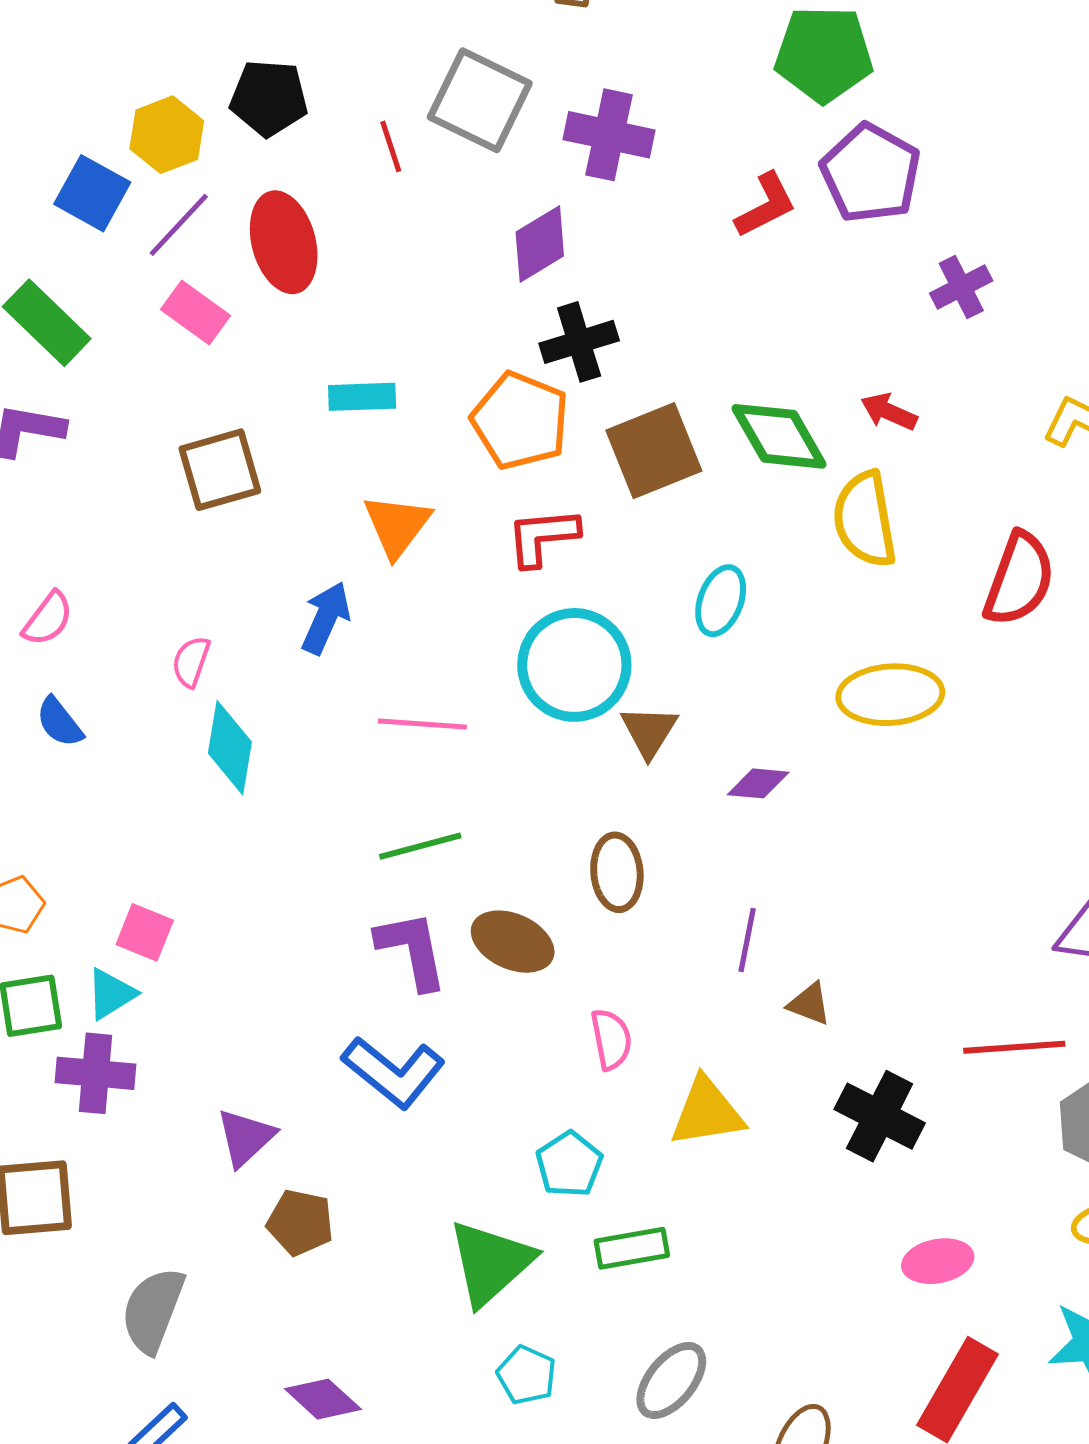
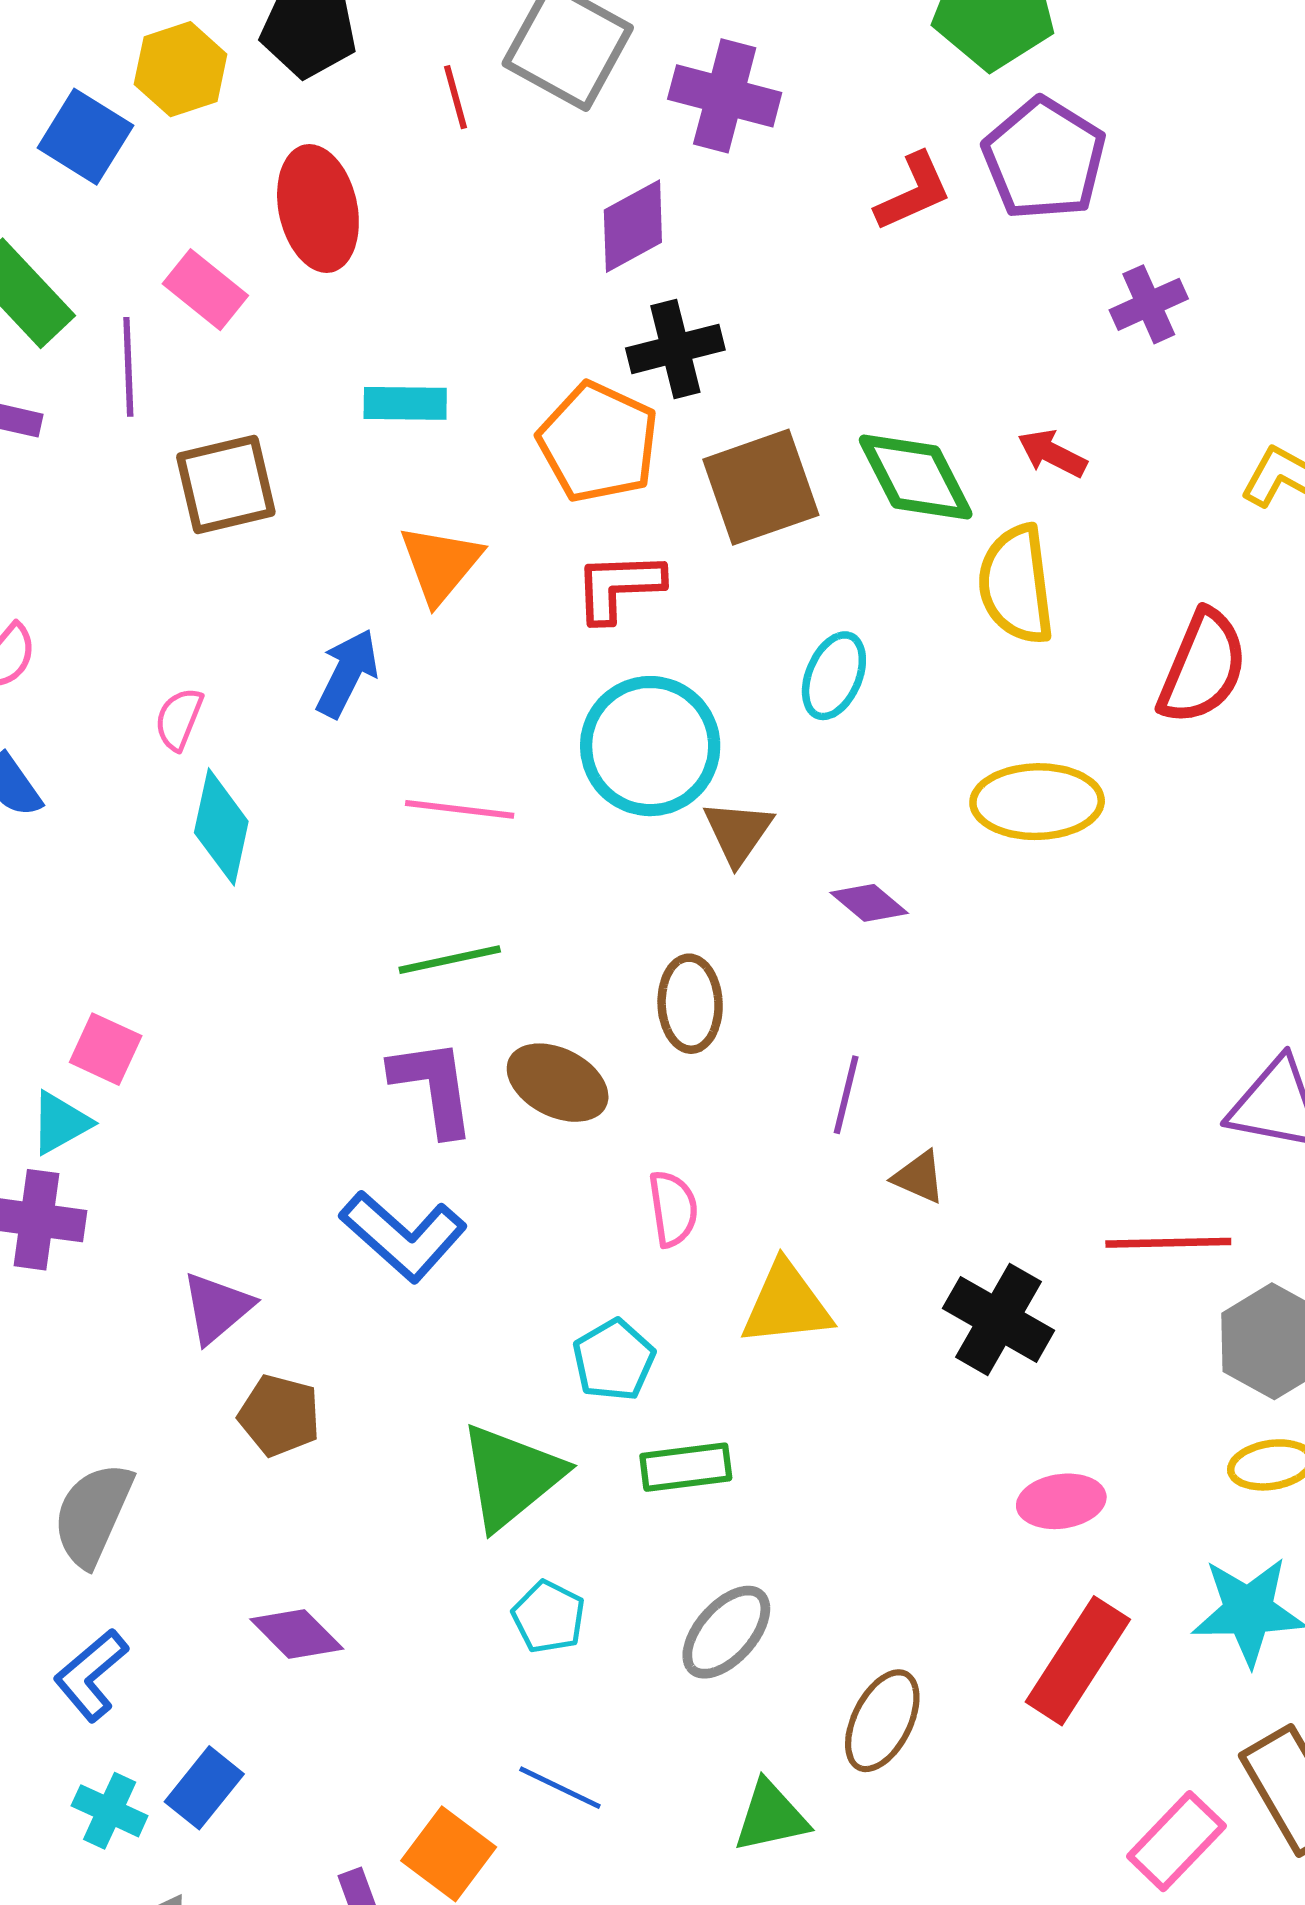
purple line: (179, 225) -> (128, 367), moved, turned -48
purple diamond: (758, 783) -> (869, 903), turned 32

